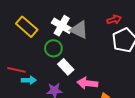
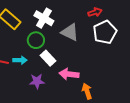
gray triangle: (79, 30) -> (70, 32), moved
cyan arrow: (29, 80) -> (20, 60), moved

